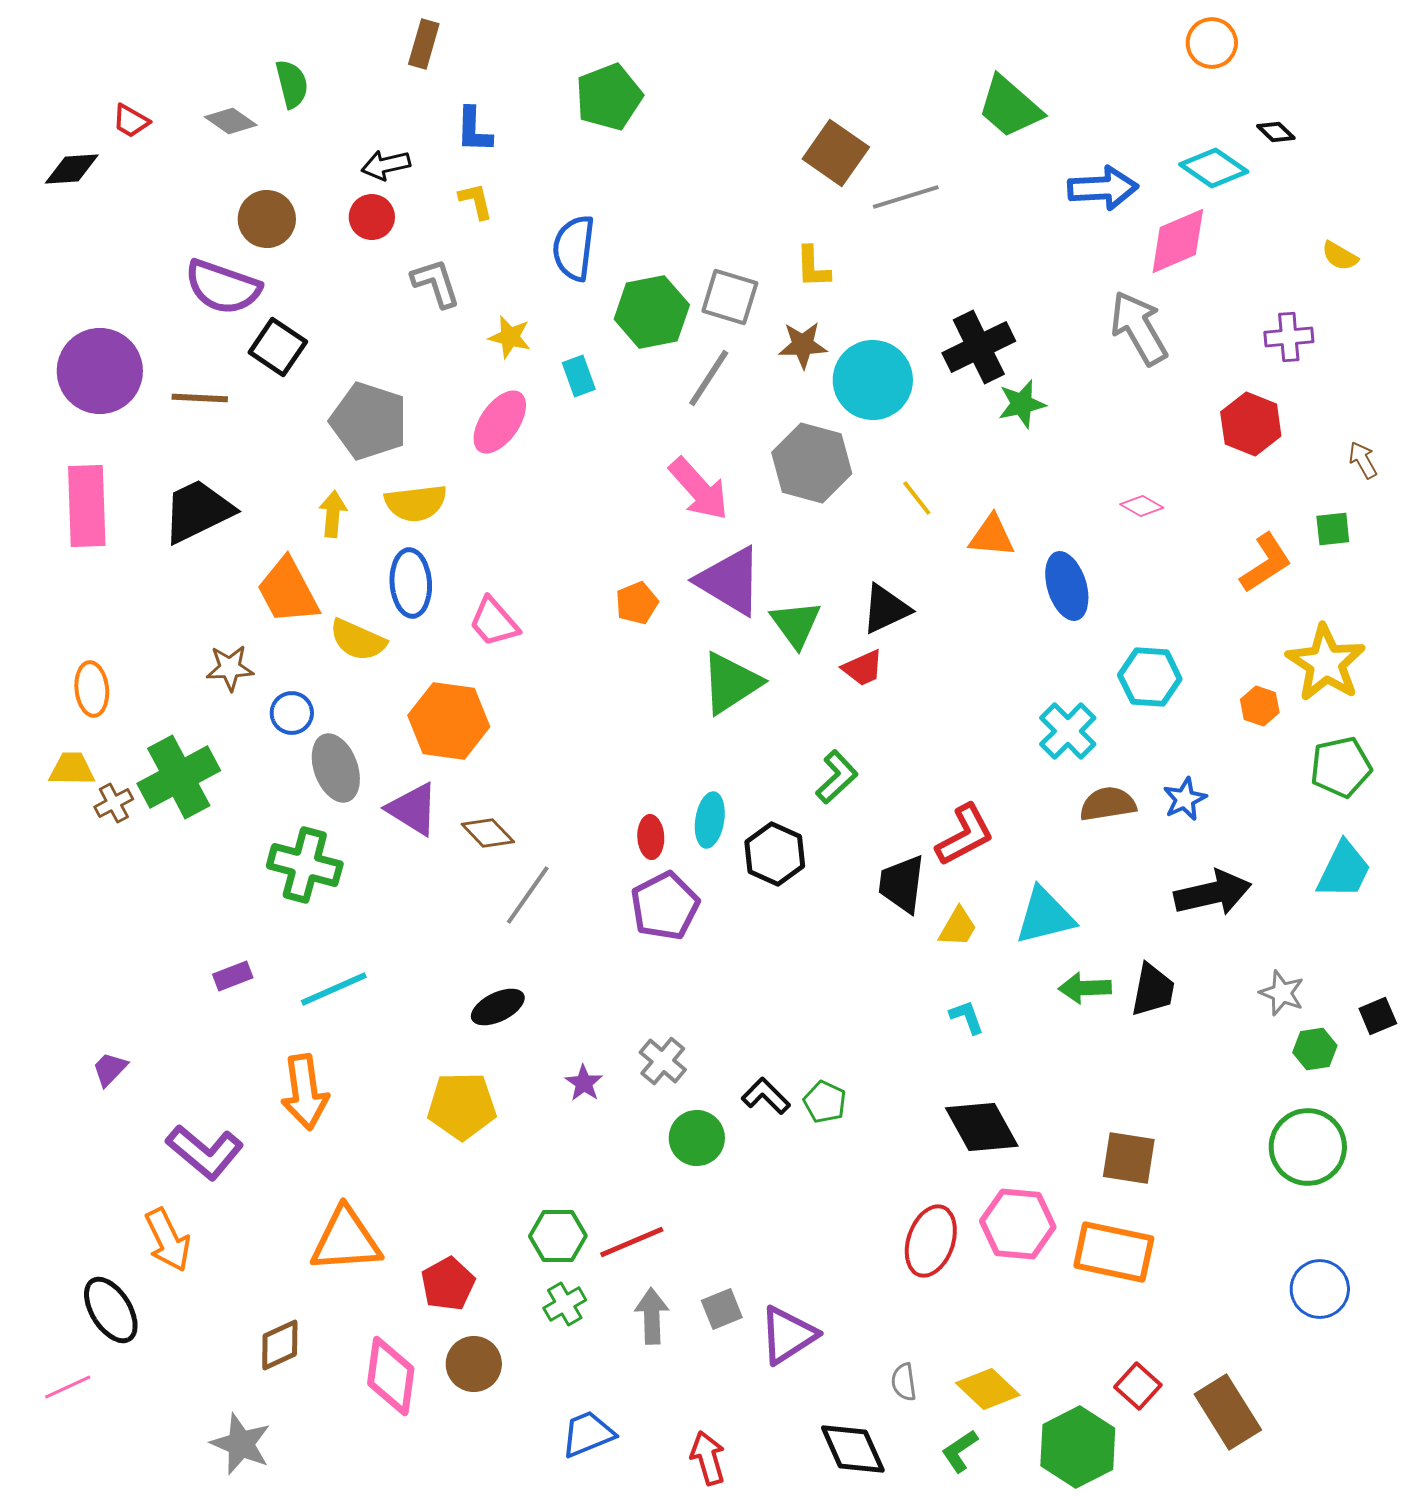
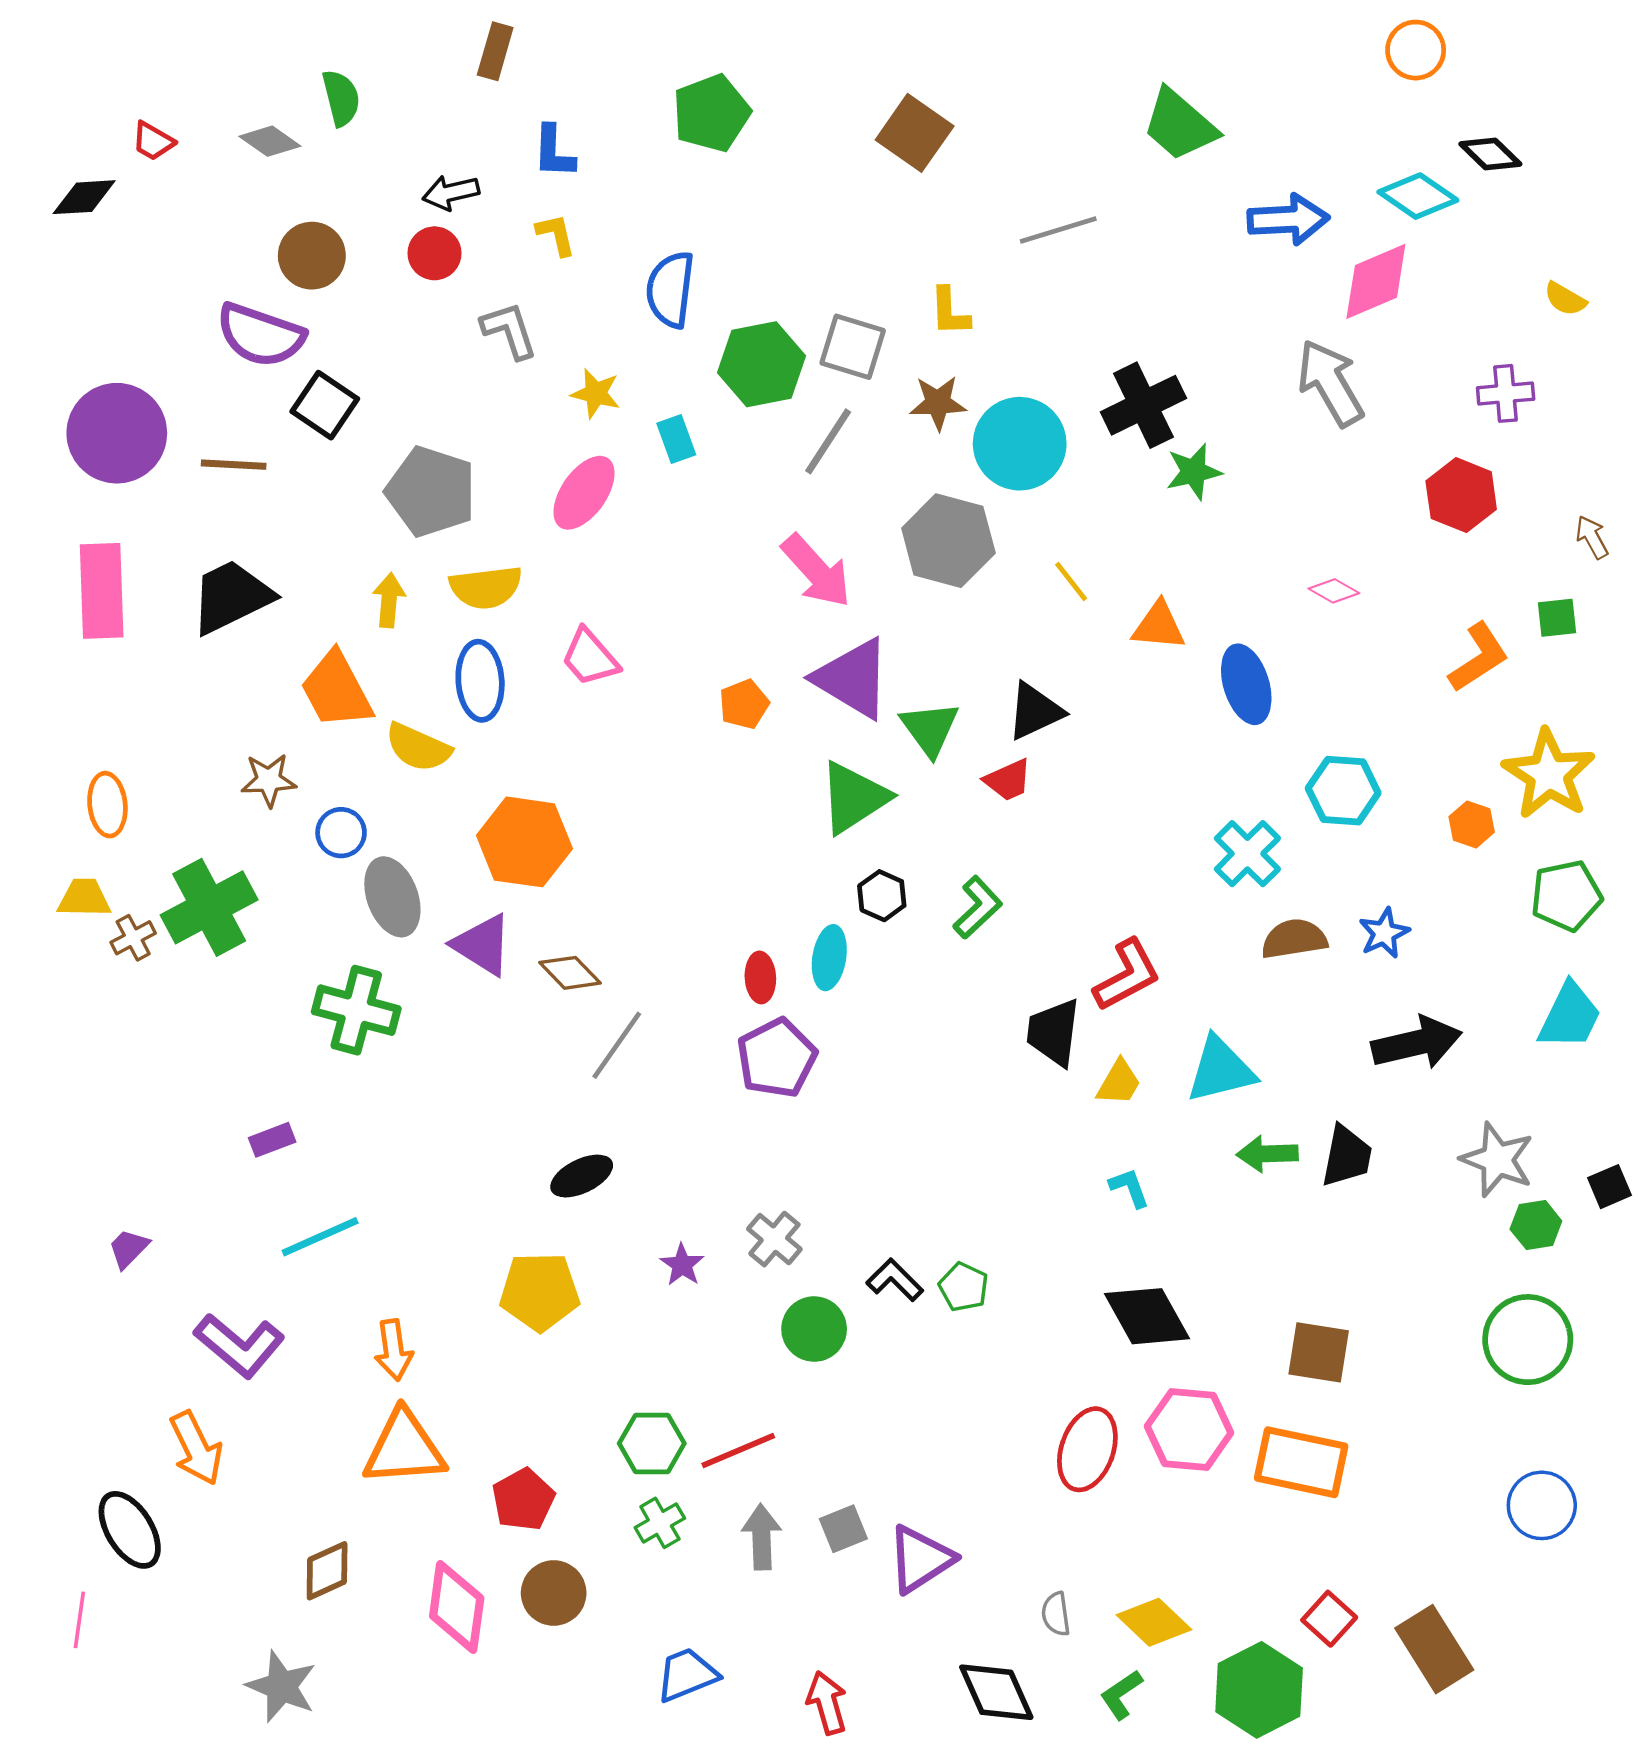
black diamond: (1276, 132) -> (1490, 154), size x1.4
brown square: (836, 153) -> (915, 133), moved
pink trapezoid: (494, 622) -> (590, 657), moved
black hexagon: (775, 854) -> (882, 896), moved, size x0.7
cyan line: (334, 989) -> (320, 1237), moved
gray star: (1282, 993) -> (1497, 1160), size x1.4
orange arrow: (305, 1092) -> (394, 1350), moved, size x0.7
pink line: (68, 1387) -> (79, 1620), turned -57

